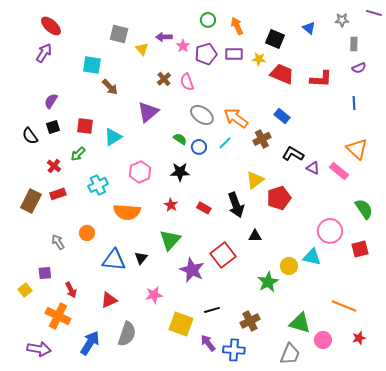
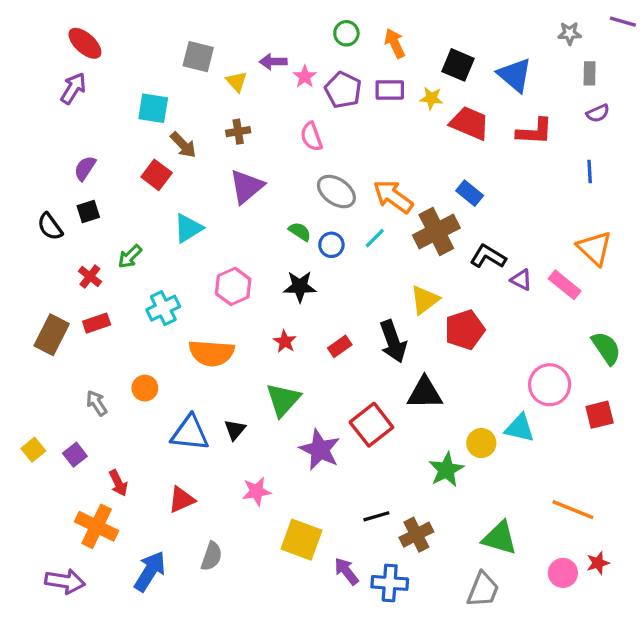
blue triangle: (309, 28) -> (515, 75), moved, size x1.6
purple pentagon: (206, 54) -> (343, 90), turned -30
brown cross: (164, 79) -> (238, 132), moved, turned 32
red square: (85, 126) -> (157, 175), moved, turned 30
brown cross: (262, 139) -> (436, 232), size x1.5
red rectangle: (204, 208) -> (340, 346), turned -64
black triangle: (255, 236) -> (425, 393), size x1.6
purple square: (45, 273) -> (75, 455), turned -32
yellow square: (25, 290) -> (33, 450), moved
black line: (212, 310) -> (376, 516), moved
gray semicircle: (127, 334) -> (212, 556), size x0.7
pink circle: (323, 340) -> (563, 573), moved

